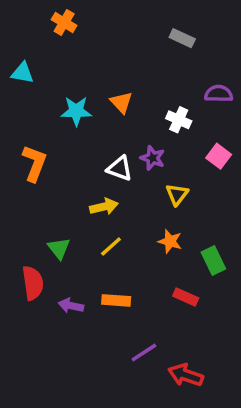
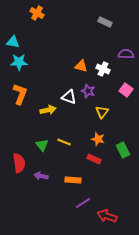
orange triangle: (121, 102) -> (81, 66), moved, turned -32
cyan star: (76, 111) -> (19, 62), moved
yellow arrow: (104, 207) -> (48, 110), moved
yellow line: (111, 247) -> (64, 142), turned 64
green triangle: (59, 248) -> (42, 145), moved
red rectangle: (186, 297) -> (94, 159), moved
orange rectangle: (116, 300) -> (73, 180), moved

